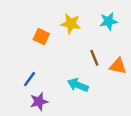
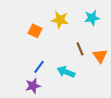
orange triangle: (118, 66) -> (100, 56), turned 42
blue line: (29, 79) -> (39, 67), moved

